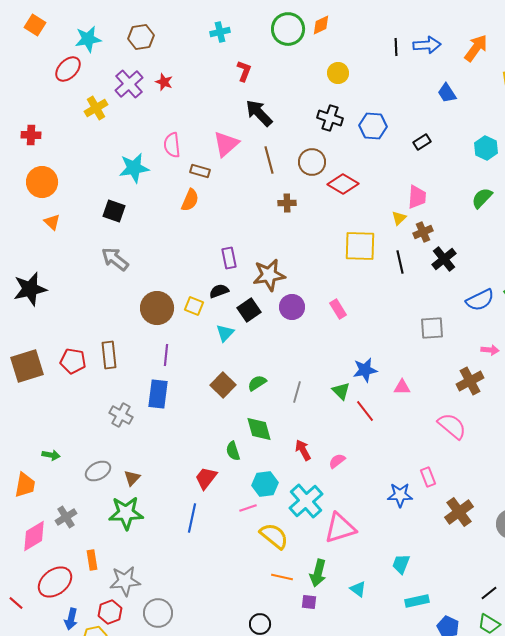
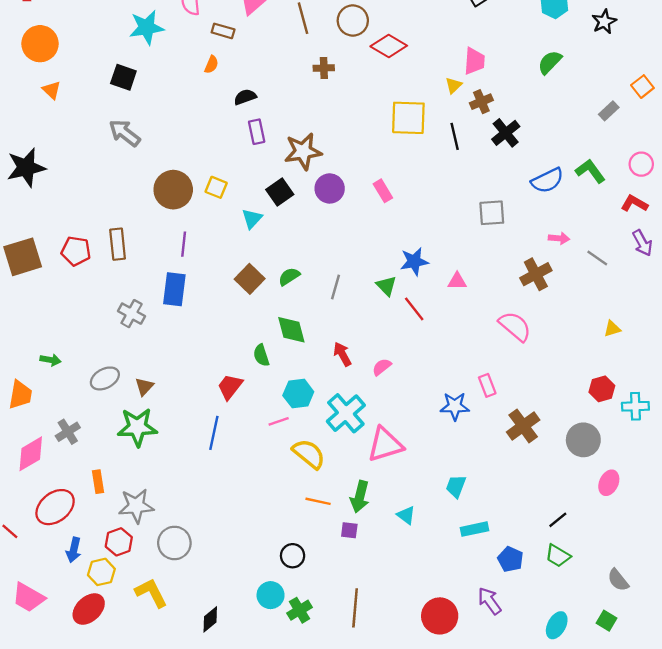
orange semicircle: (190, 200) -> (211, 65), size x0.7
black semicircle: (219, 291) -> (245, 97), moved

